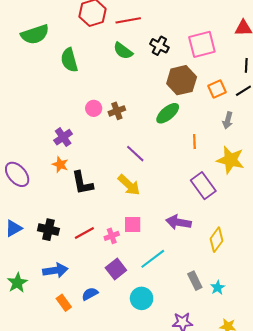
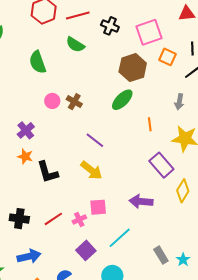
black cross: (159, 46) -> (110, 26), moved
green semicircle: (69, 60) -> (38, 62), moved
orange square: (217, 89) -> (168, 57), moved, turned -36
brown cross: (117, 111) -> (74, 102), turned -35
yellow diamond: (217, 240) -> (183, 191), moved

